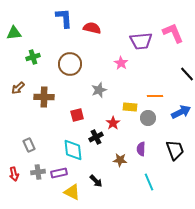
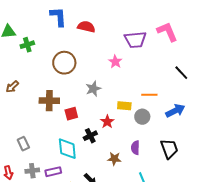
green cross: (33, 57) -> (27, 45), moved
brown cross: (44, 97) -> (49, 101), moved

